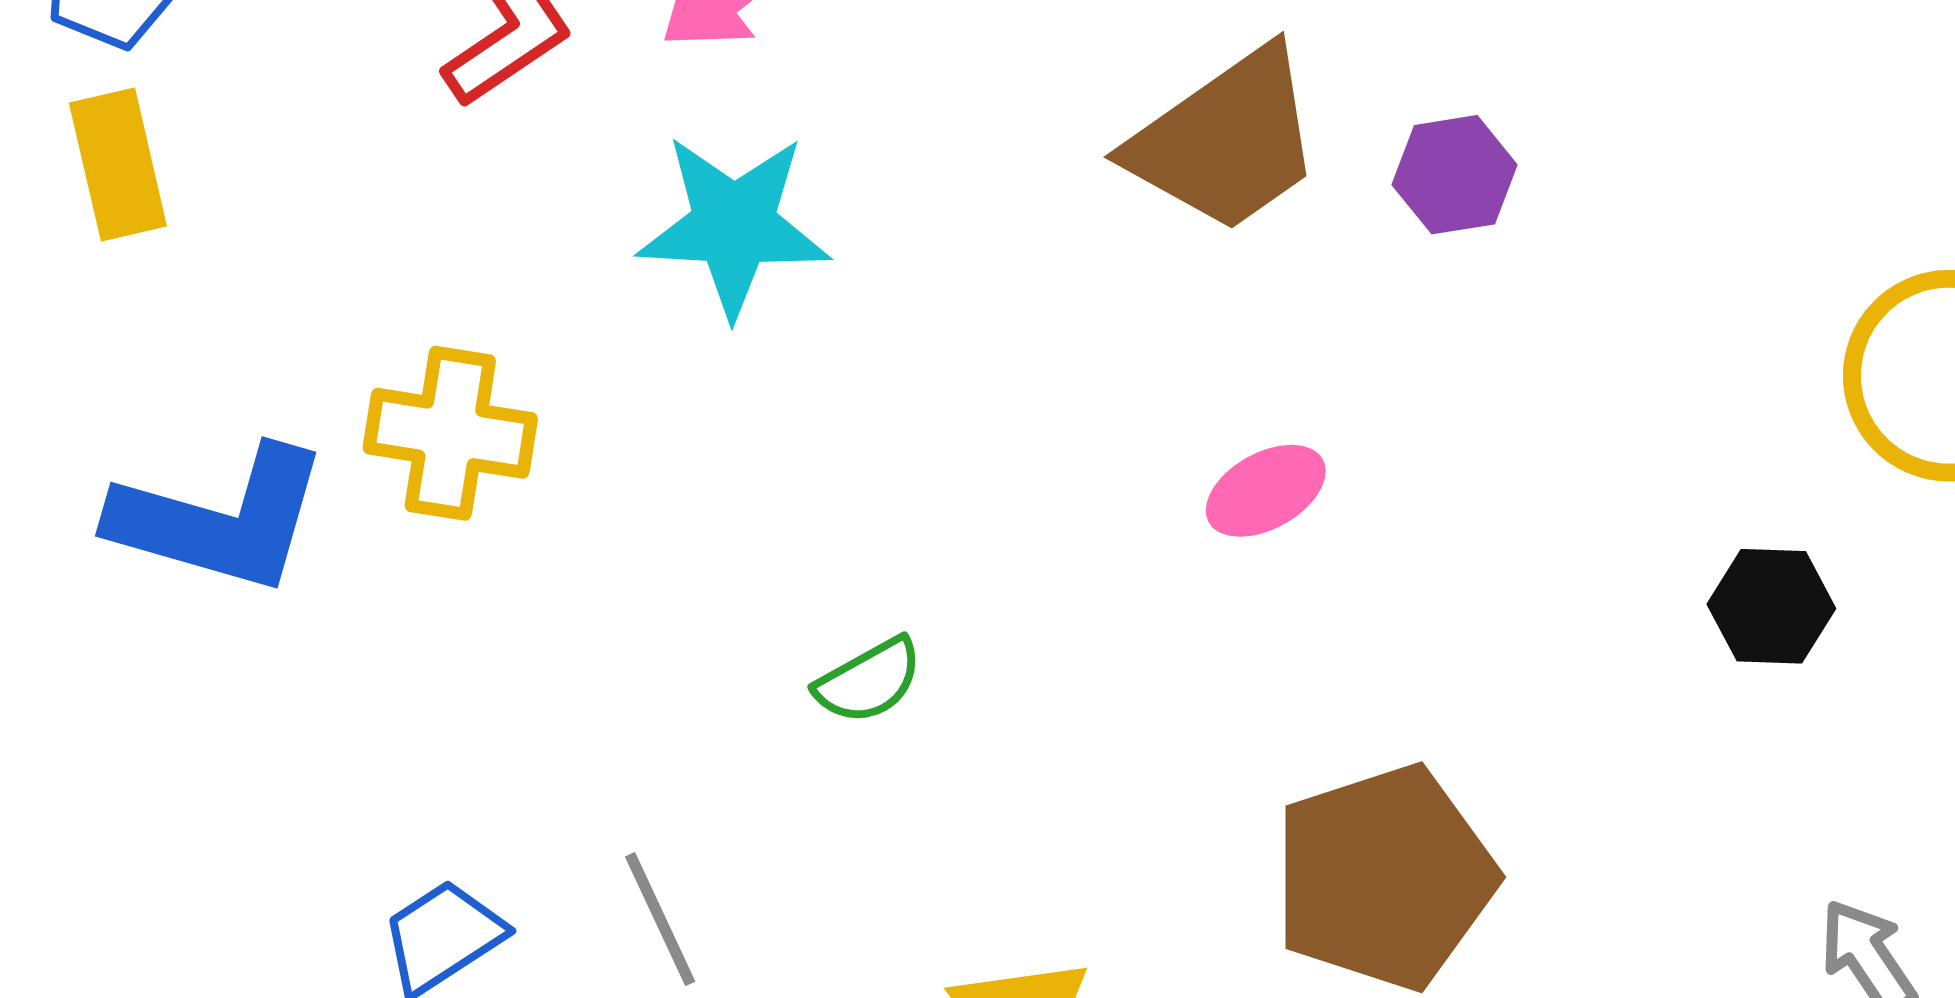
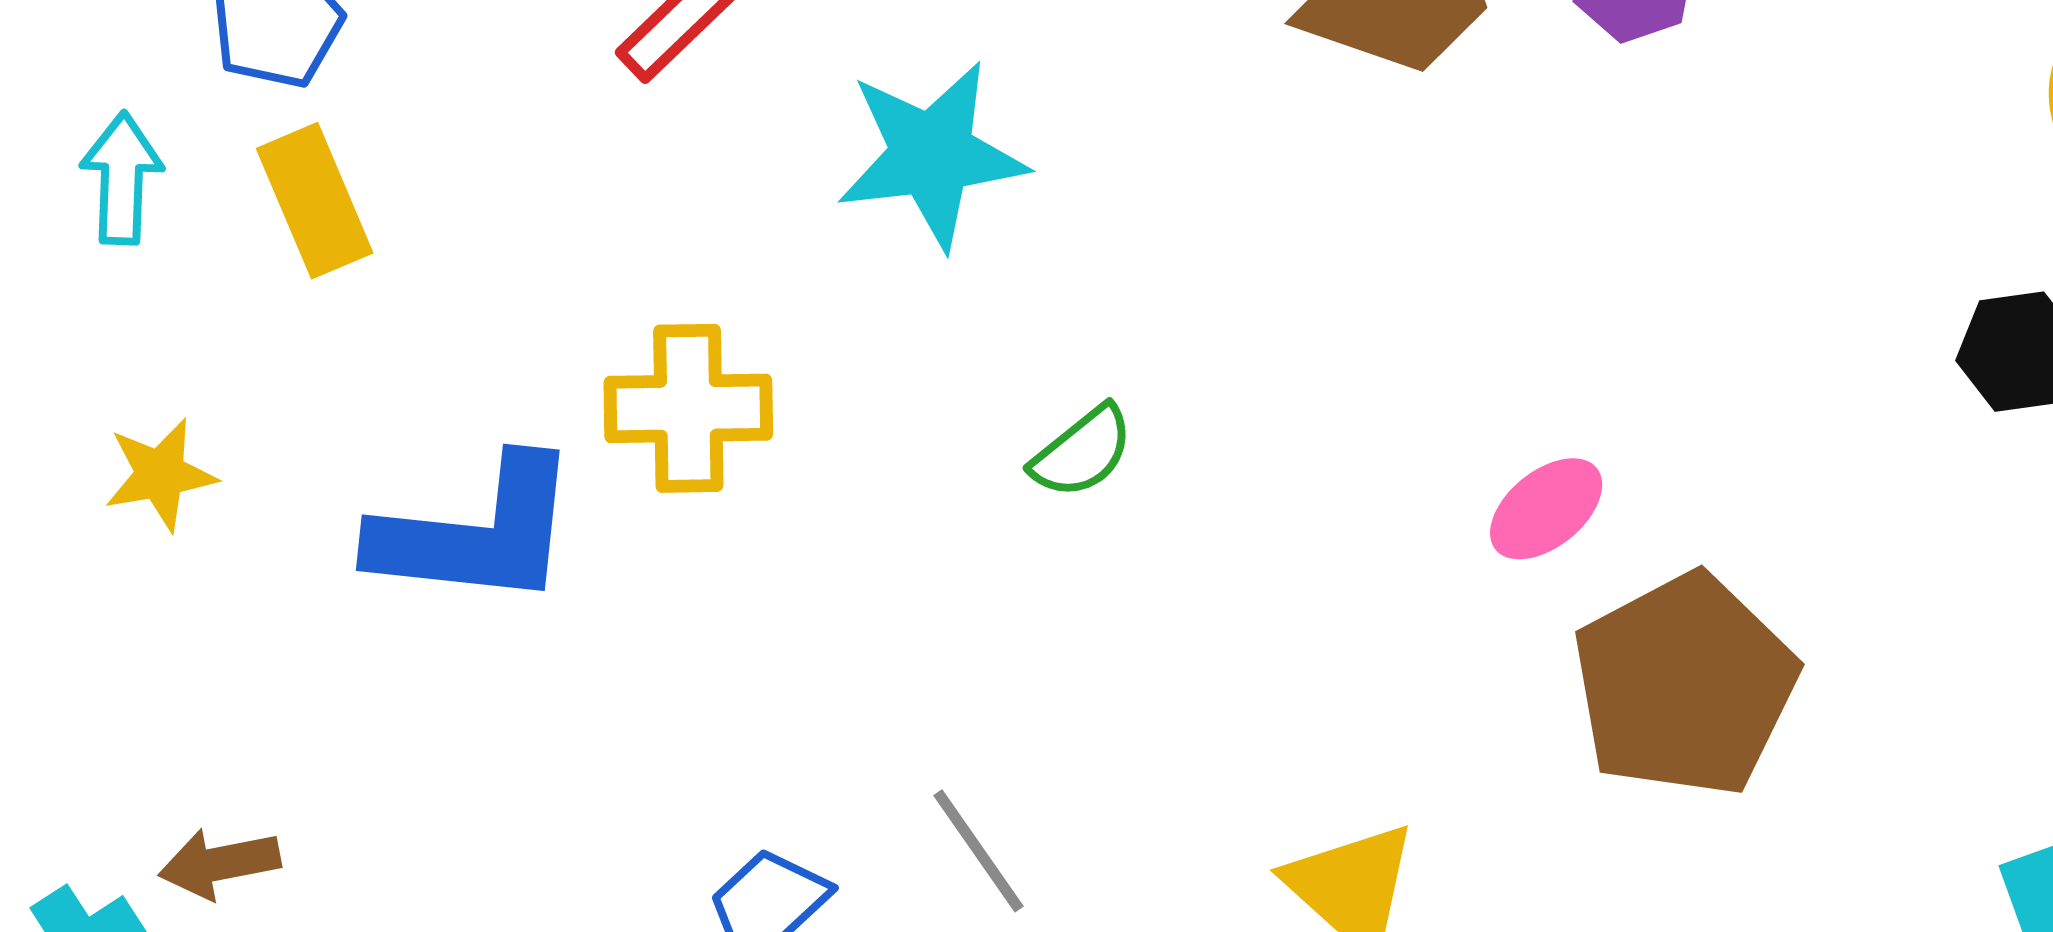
pink ellipse: (1266, 491) -> (1546, 509), moved
green semicircle: (869, 681) -> (1082, 452), moved

